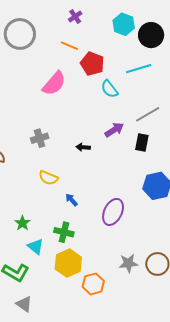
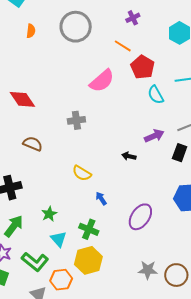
gray cross: (40, 138) -> (76, 120), moved
black arrow: (83, 147) -> (129, 156), moved
orange hexagon: (93, 284) -> (61, 280), moved

